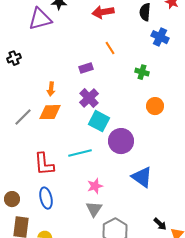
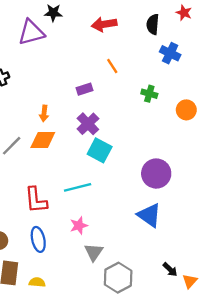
orange circle: (155, 106) -> (186, 110), moved
purple circle: (121, 141) -> (156, 174), moved
pink star: (95, 186) -> (79, 226), moved

